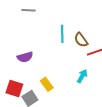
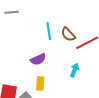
purple semicircle: (25, 57) -> (38, 59), moved
yellow rectangle: (47, 84) -> (40, 83), turned 48

